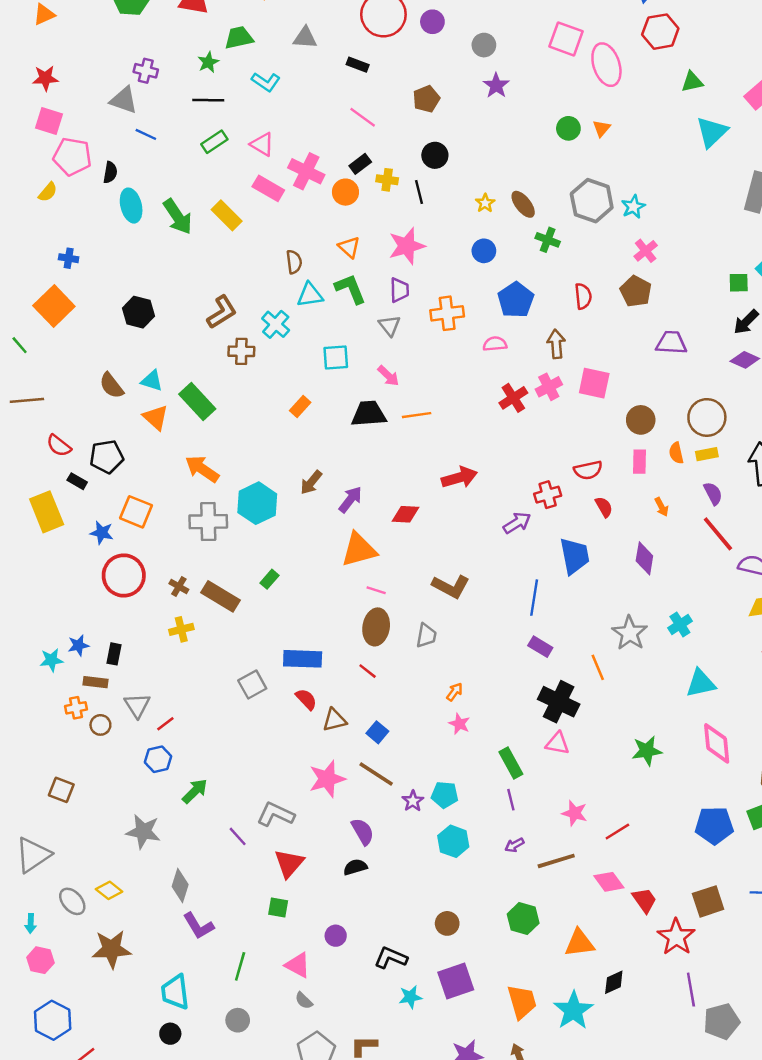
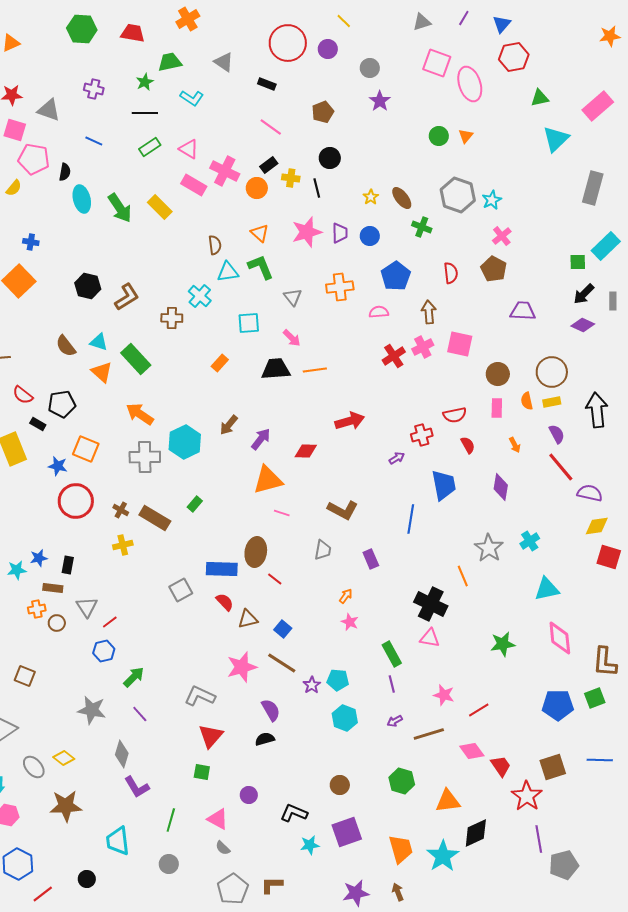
gray triangle: (305, 38) -> (224, 62), turned 30
gray triangle: (124, 100) -> (49, 110), moved
purple trapezoid: (399, 290) -> (340, 233), moved
brown L-shape: (222, 312) -> (127, 297), moved
purple arrow: (517, 523) -> (397, 458), size x0.7
brown ellipse: (376, 627) -> (256, 552), moved
purple rectangle: (540, 647) -> (371, 559), moved, turned 36
purple line: (238, 836) -> (140, 714), moved
black diamond: (614, 982) -> (476, 833), size x1.4
black circle: (170, 1034) -> (87, 879), moved

